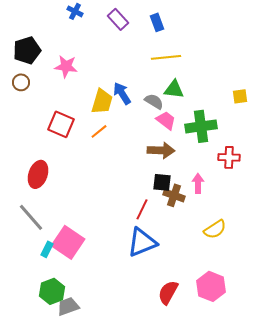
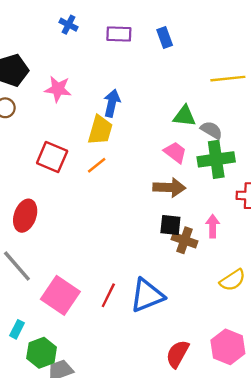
purple rectangle: (118, 19) -> (119, 34), turned -45
yellow line: (166, 57) -> (228, 79), moved
blue arrow: (122, 93) -> (112, 103), moved, turned 45
gray semicircle: (154, 101) -> (211, 130), moved
red line: (142, 209) -> (108, 295), moved
cyan rectangle: (47, 249) -> (17, 329), moved

